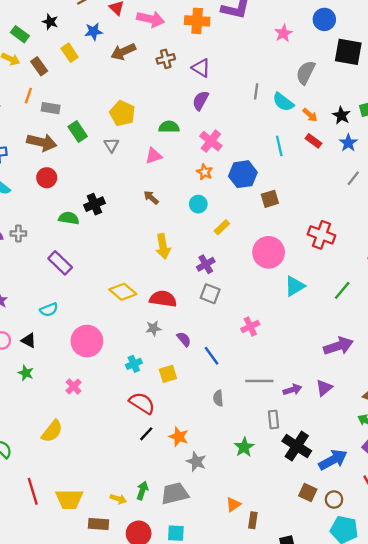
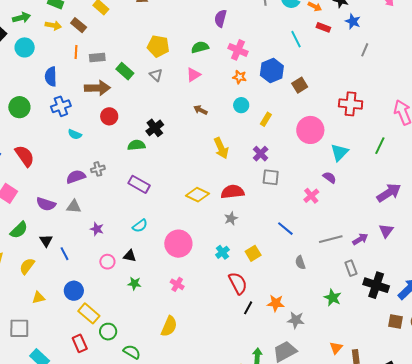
purple semicircle: (184, 339) -> (330, 177), moved
red semicircle: (142, 403) -> (238, 283), turned 45

